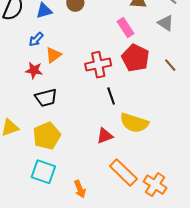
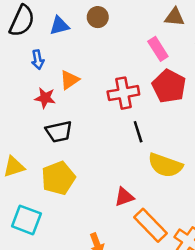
blue arrow: (36, 39) -> (38, 60), moved, turned -56
red triangle: (105, 136) -> (124, 197), moved
cyan square: (43, 172) -> (26, 220), moved

